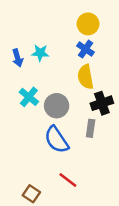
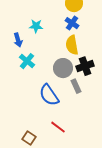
blue arrow: (18, 58) -> (18, 40), moved
gray circle: (57, 106) -> (63, 68), moved
gray rectangle: (91, 128) -> (76, 86), turned -32

